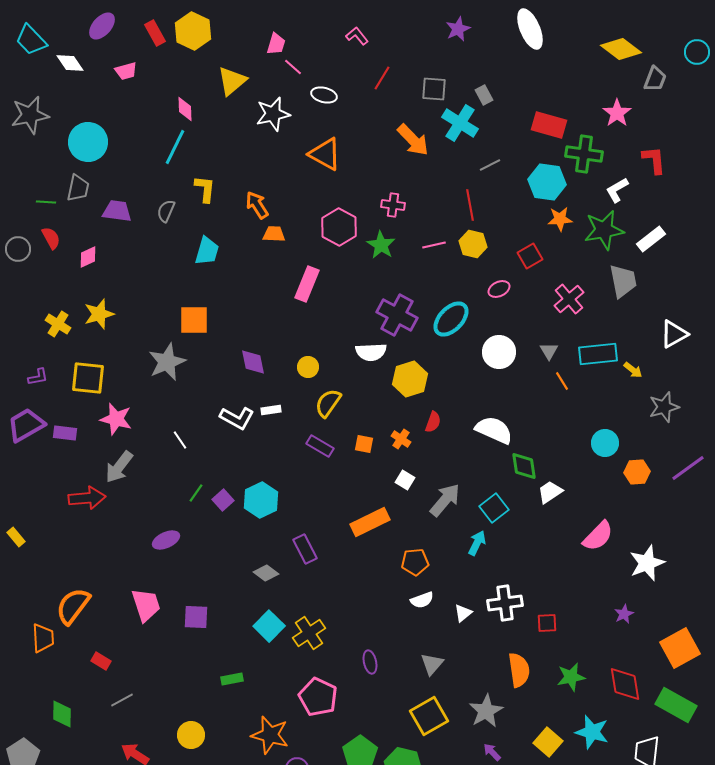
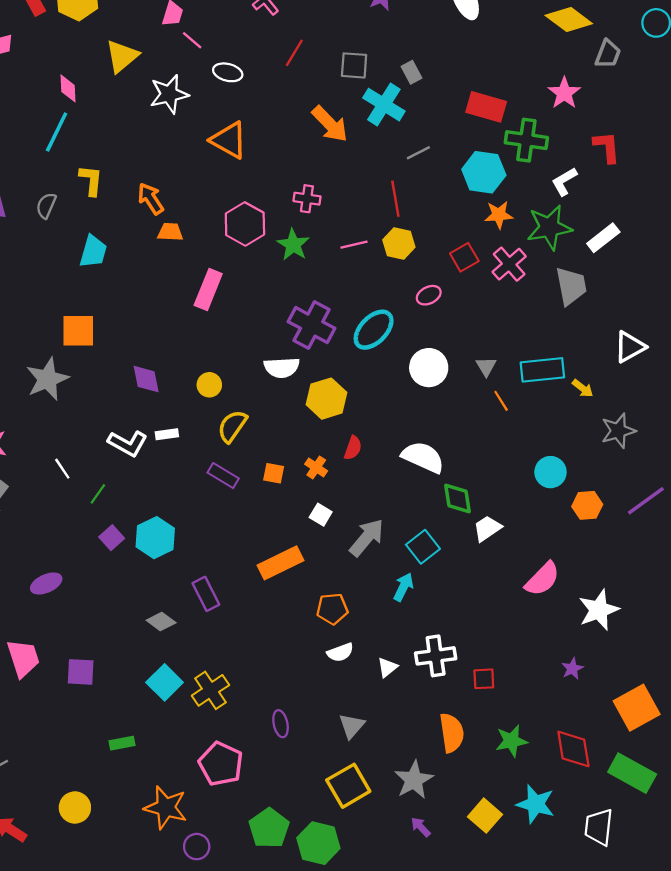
pink cross: (569, 299) -> (509, 264), moved
green line: (196, 493) -> (98, 494), moved

